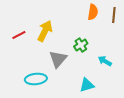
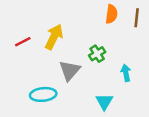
cyan arrow: (105, 61) -> (126, 73), turned 48
cyan triangle: (87, 85) -> (104, 102), turned -42

